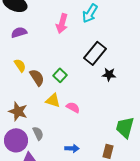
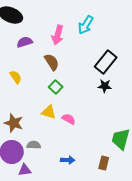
purple semicircle: (19, 32) -> (25, 42), moved
black rectangle: (95, 53) -> (106, 62), moved
brown semicircle: (37, 77) -> (52, 62), moved
gray semicircle: (38, 133) -> (34, 145), turned -64

